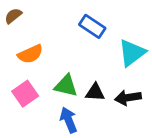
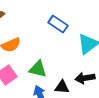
black triangle: (95, 92) -> (62, 87), moved

